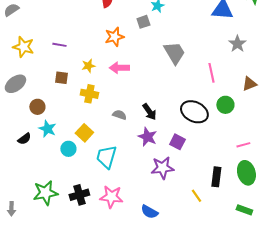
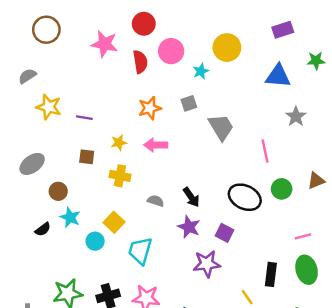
gray square: (143, 22) -> (189, 103), moved
yellow star: (23, 47) -> (49, 107), moved
brown triangle: (249, 84) -> (316, 181), moved

